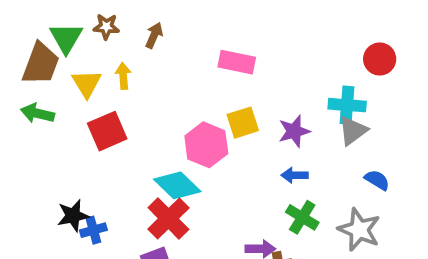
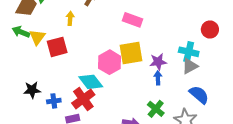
yellow triangle: (87, 84) -> (37, 37), moved
yellow square: (243, 123) -> (131, 53), size x1.4
blue arrow: (295, 175) -> (158, 78), moved, turned 80
blue semicircle: (377, 180) -> (199, 95), size x1.5
blue cross: (93, 230) -> (54, 101), moved

